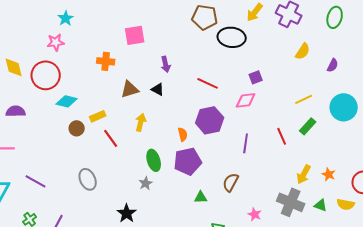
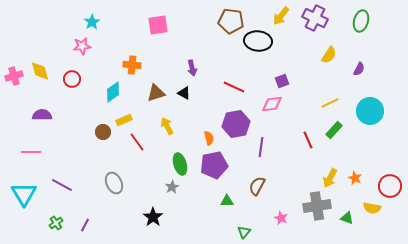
pink square: (135, 35) -> (158, 25), moved
red circle: (46, 75) -> (72, 79), size x0.6
cyan diamond: (67, 101) -> (113, 92), moved, turned -50
yellow arrow: (141, 122) -> (167, 126), turned -42
purple line: (246, 143) -> (261, 147), moved
gray cross: (291, 202) -> (317, 206), turned -32
green triangle: (321, 205) -> (347, 218), moved

